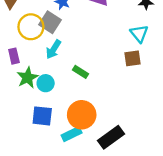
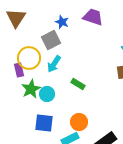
gray square: (50, 22) -> (51, 40), turned 30
yellow circle: (31, 27) -> (29, 58), moved
orange circle: (82, 115) -> (79, 122), size x0.7

